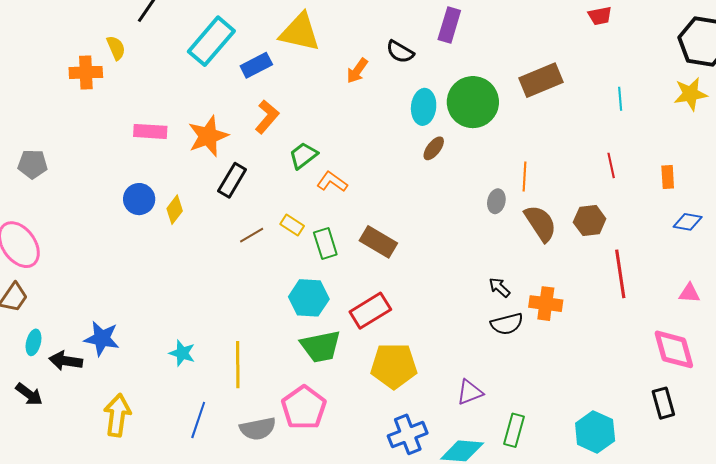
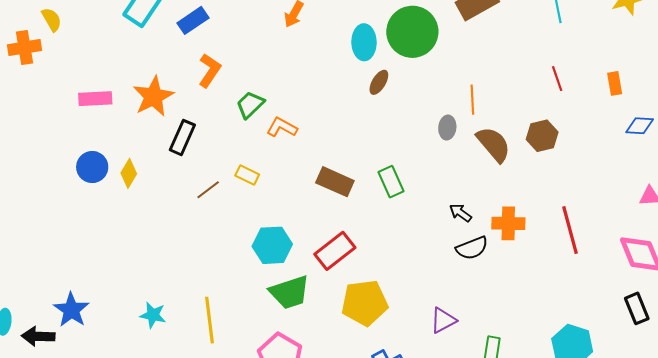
green rectangle: (325, 244) -> (391, 182), moved
red line: (620, 274) -> (570, 230), moved
blue star: (102, 338) -> (71, 310), turned 30

